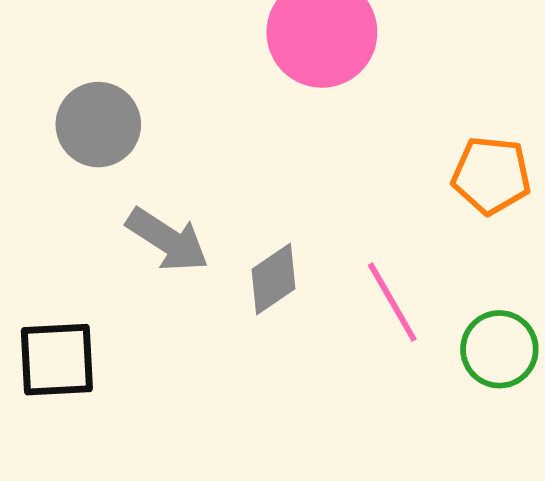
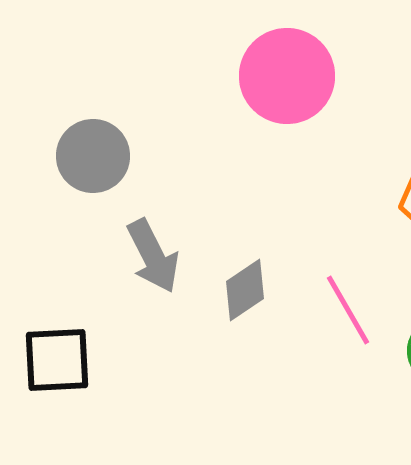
gray arrow: (167, 240) -> (153, 256), turned 30

